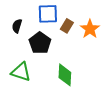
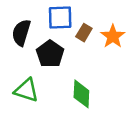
black semicircle: (17, 26) -> (21, 33), size x1.5

